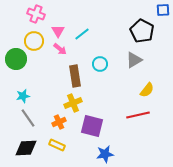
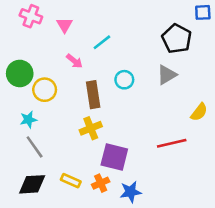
pink cross: (36, 14) -> (31, 16), moved
pink triangle: (58, 31) -> (65, 25), moved
yellow circle: (34, 41) -> (45, 90), moved
yellow semicircle: (147, 90) -> (199, 112), moved
orange cross: (59, 122) -> (101, 183), moved

